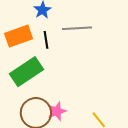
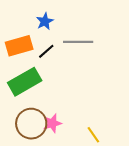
black line: (46, 40) -> (46, 51), turned 54

